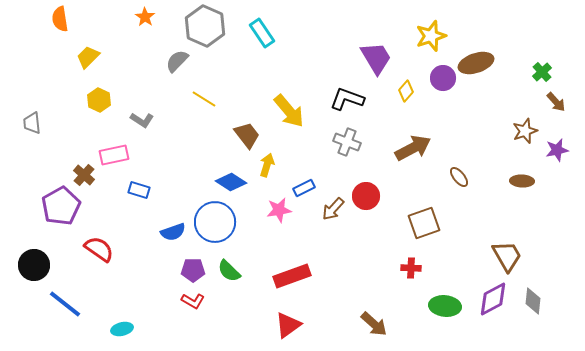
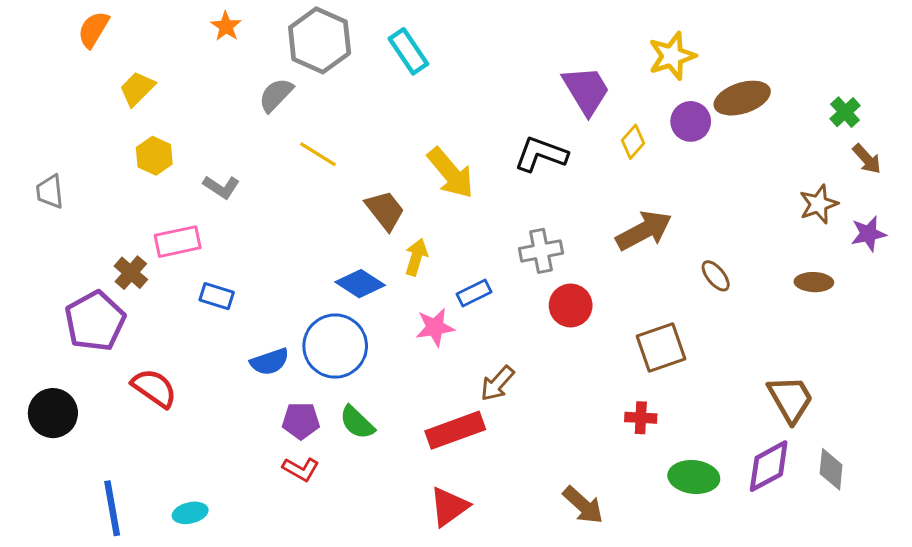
orange semicircle: (60, 19) -> (93, 29), turned 40
gray cross: (347, 142) -> (541, 251), moved, turned -32
brown arrow: (333, 209) -> (497, 383), moved
blue line: (65, 304) -> (112, 508), moved, turned 42

